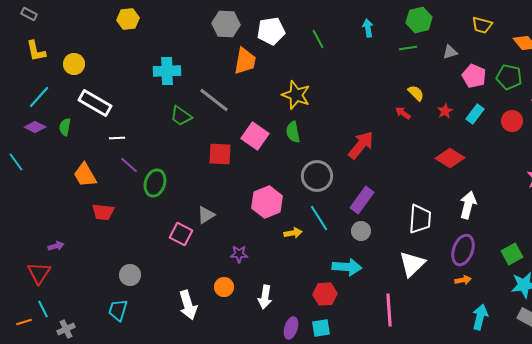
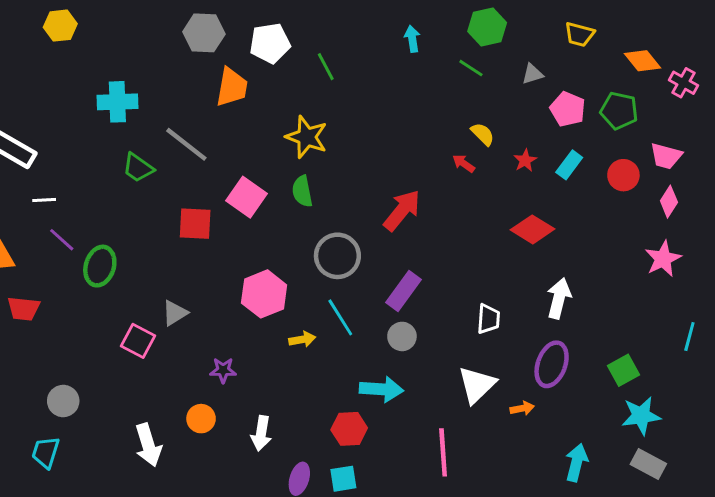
green line: (318, 39) -> (326, 67), moved
green line: (408, 48) -> (471, 68), turned 42
white trapezoid: (420, 219) -> (488, 319), size x0.7
orange arrow: (463, 280) -> (522, 408), moved

